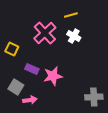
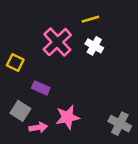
pink star: (53, 76) -> (68, 117), moved
gray cross: (94, 97) -> (120, 124), turned 30

